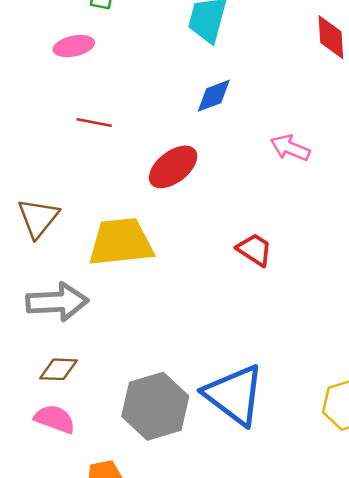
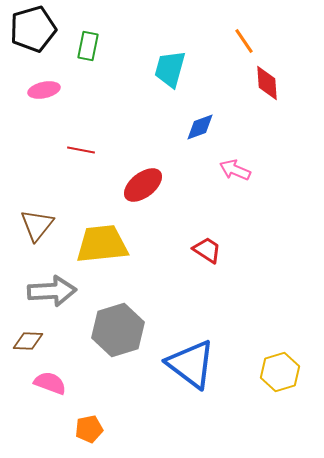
pink ellipse: (74, 46) -> (44, 90), moved
blue diamond: (214, 96) -> (200, 127), moved
brown diamond: (59, 369) -> (28, 341), moved
gray hexagon: (155, 406) -> (118, 330), moved

